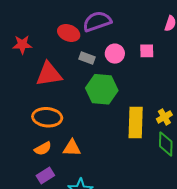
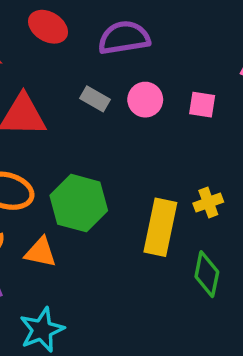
red ellipse: (69, 33) -> (48, 27), moved
green hexagon: (102, 89) -> (79, 203), moved
yellow cross: (164, 117) -> (208, 203), moved

